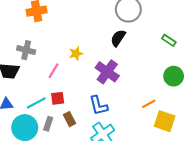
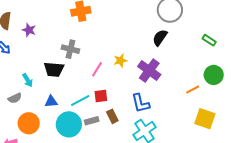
yellow star: (76, 54) -> (120, 61), moved
orange line: (149, 104) -> (193, 89), moved
gray rectangle: (48, 124) -> (92, 121), turned 56

